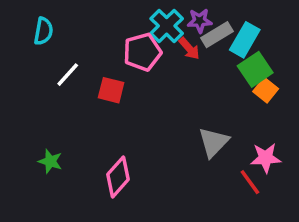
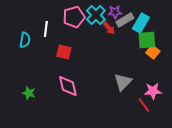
cyan semicircle: (43, 31) -> (25, 40), moved
pink pentagon: (142, 52) -> (74, 17), moved
green square: (255, 69) -> (147, 40), turned 30
white line: (68, 75) -> (46, 29), moved, turned -35
pink diamond: (118, 177) -> (68, 86), moved, turned -55

